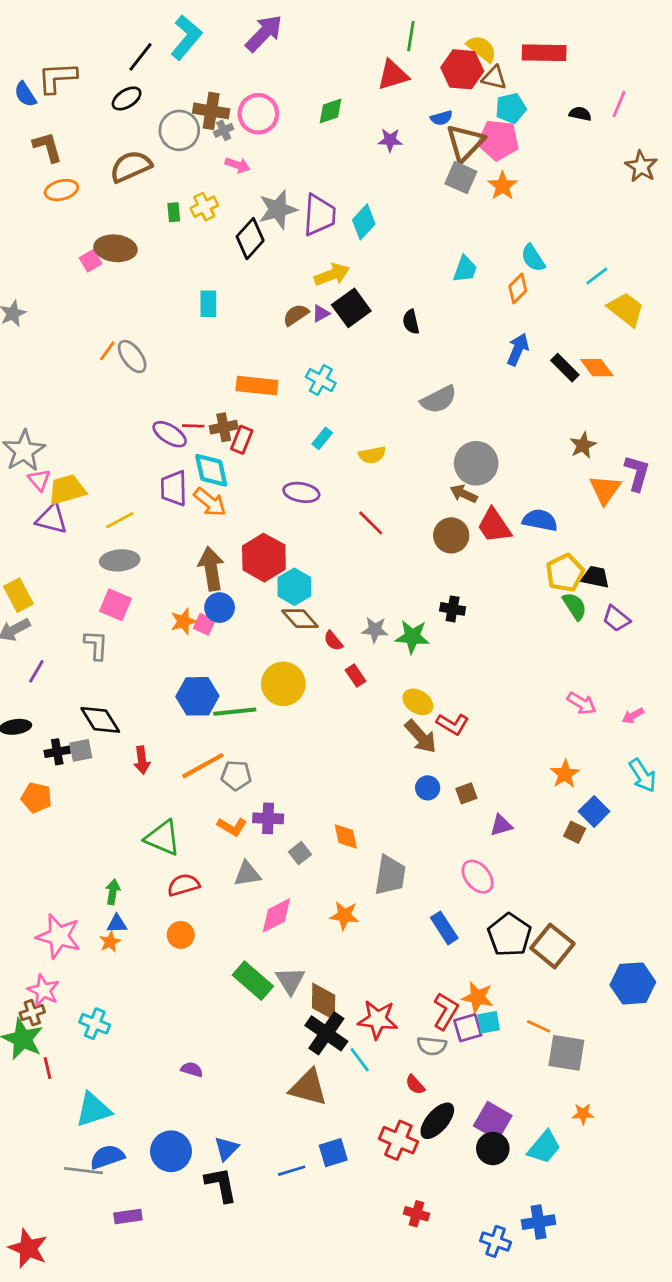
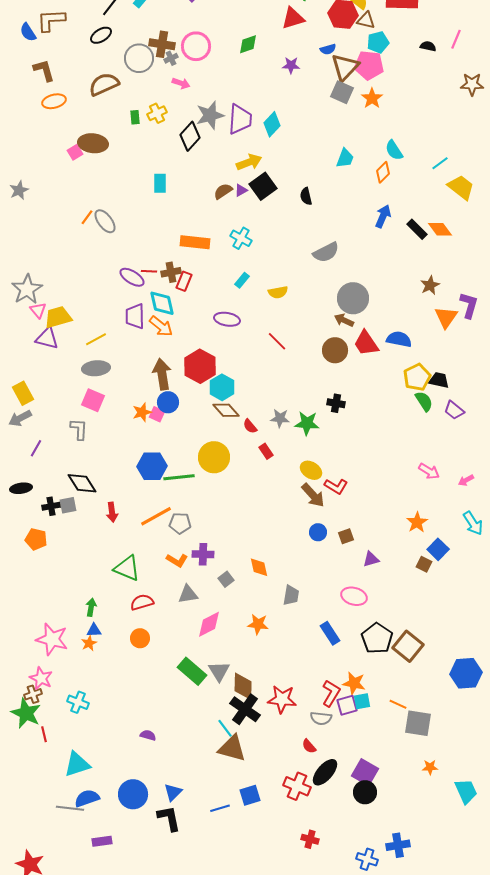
brown star: (641, 166) -> (472, 84), turned -30
gray trapezoid: (390, 875) -> (291, 595), size x0.7
pink ellipse: (478, 877) -> (354, 596), turned -35
cyan line: (360, 1060) -> (225, 728), moved
cyan trapezoid: (544, 1147) -> (466, 791), moved, turned -64

